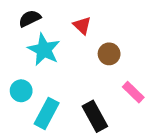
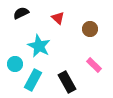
cyan star: (44, 50) -> (39, 46), moved
brown circle: (109, 54) -> (90, 29), moved

